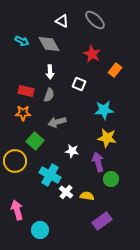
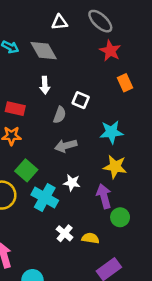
white triangle: (62, 21) -> (60, 22), turned -32
red star: (92, 54) -> (110, 51), moved
orange rectangle: (115, 70) -> (125, 83), turned -64
gray semicircle: (49, 95) -> (60, 115), moved
gray arrow: (57, 122) -> (66, 146), moved
cyan cross: (50, 175) -> (45, 198), moved

